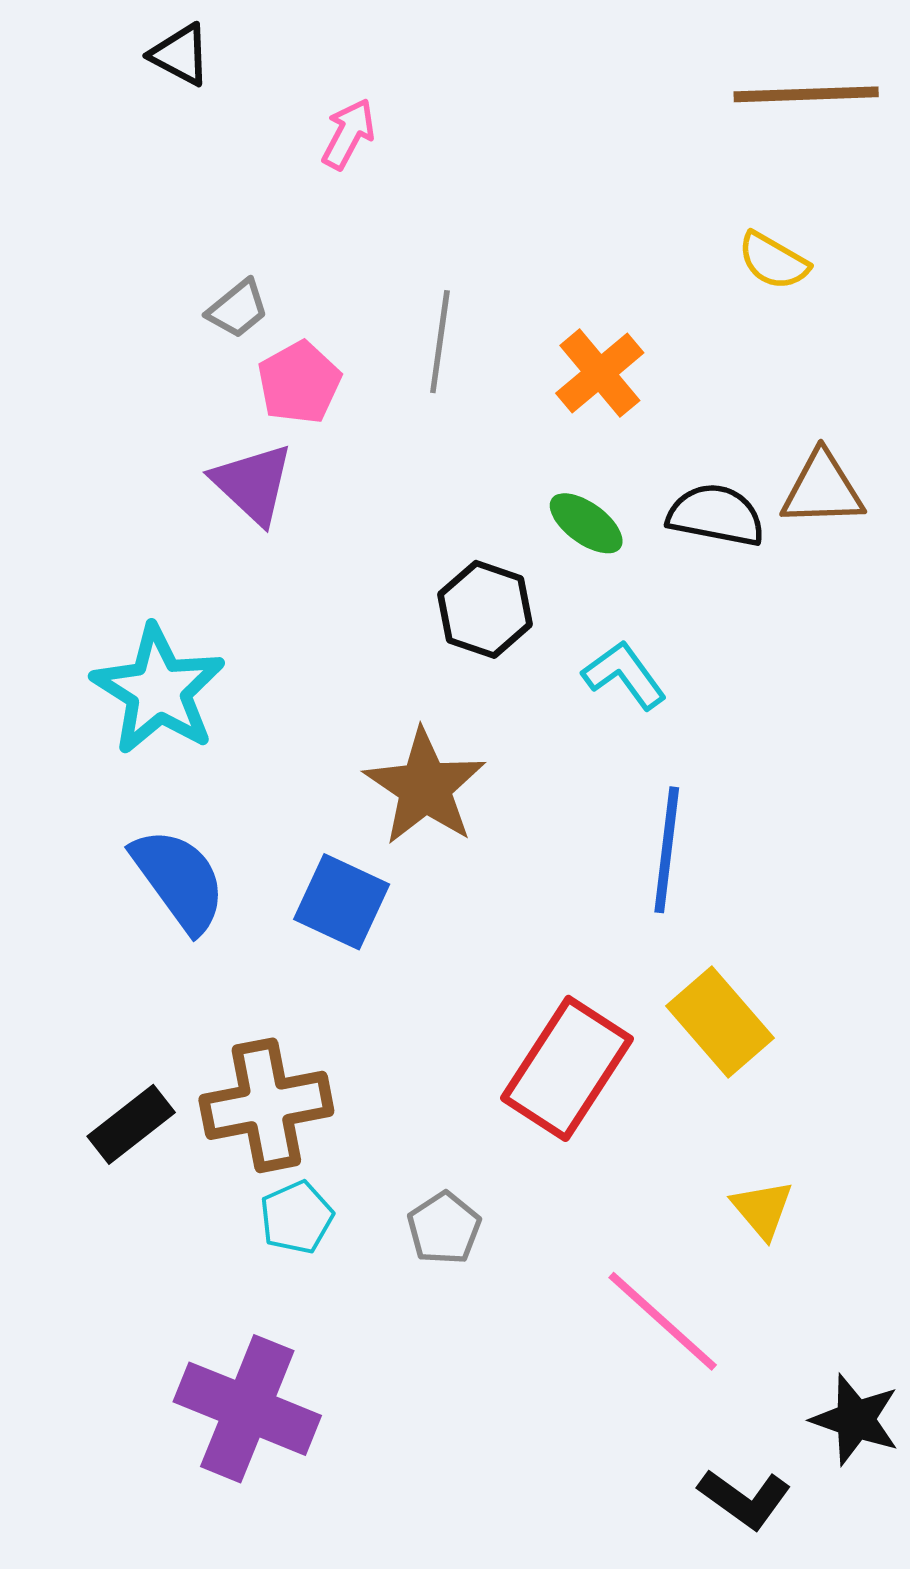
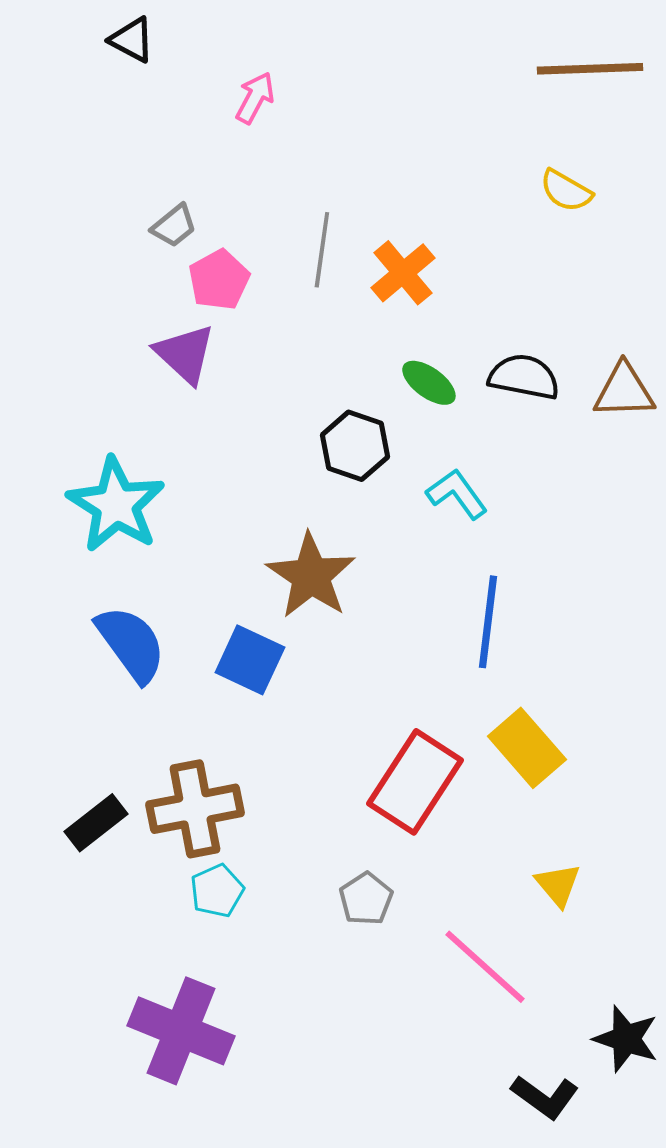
orange cross: (600, 373) -> (403, 273), moved
brown triangle: (823, 489) -> (624, 391), moved
gray pentagon: (444, 1228) -> (366, 899), moved

